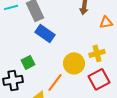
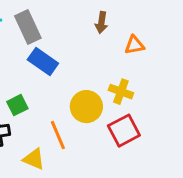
yellow cross: (97, 53) -> (121, 92), turned 35
orange line: (55, 82) -> (58, 135), turned -60

